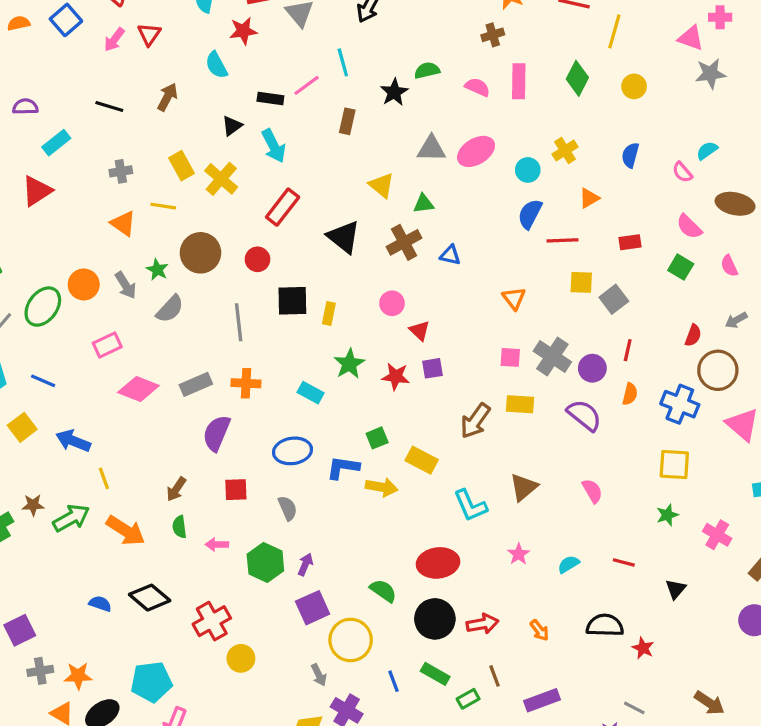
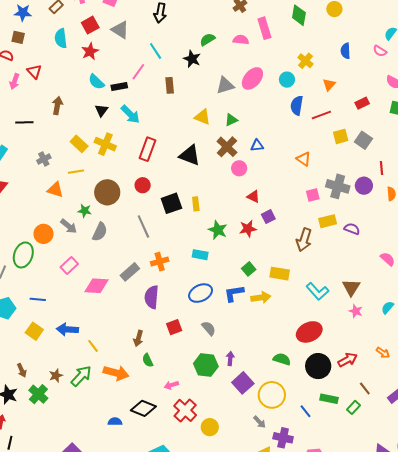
cyan semicircle: (216, 65) -> (96, 82), moved
pink circle: (392, 303) -> (239, 168), moved
purple semicircle: (584, 415) -> (352, 229), moved, size x0.7
brown triangle: (524, 487) -> (351, 287), moved
pink arrow: (217, 544) -> (171, 385), moved

